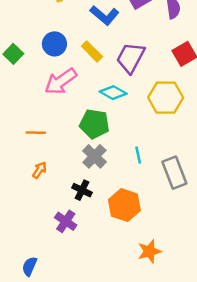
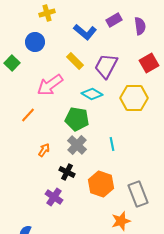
blue circle: (54, 44) -> (35, 42), moved
orange line: (36, 133) -> (28, 115), moved, turned -49
orange arrow: (39, 170) -> (44, 150), moved
gray rectangle: (174, 173) -> (138, 194), moved

